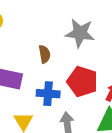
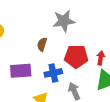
brown semicircle: (45, 54) -> (42, 44), turned -136

